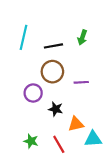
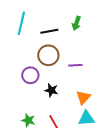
orange triangle: (76, 124) -> (83, 97), moved, turned -35

